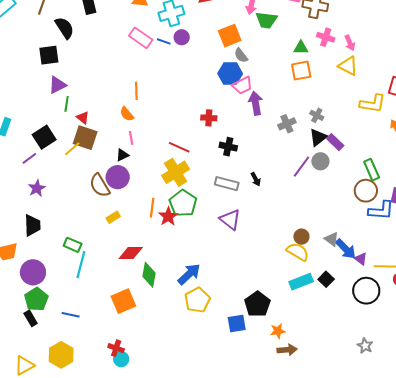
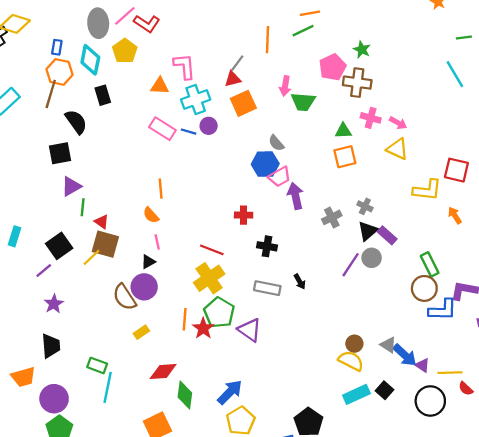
orange square: (230, 36) -> (243, 103), moved
pink arrow: (350, 43) -> (398, 123), turned -35
purple triangle: (230, 220) -> (250, 330), moved

